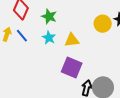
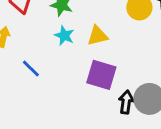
blue line: (22, 36) -> (31, 69), moved

